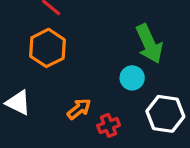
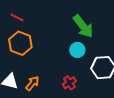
orange arrow: (79, 109) -> (32, 83), moved

